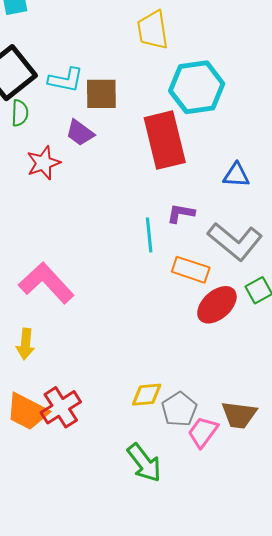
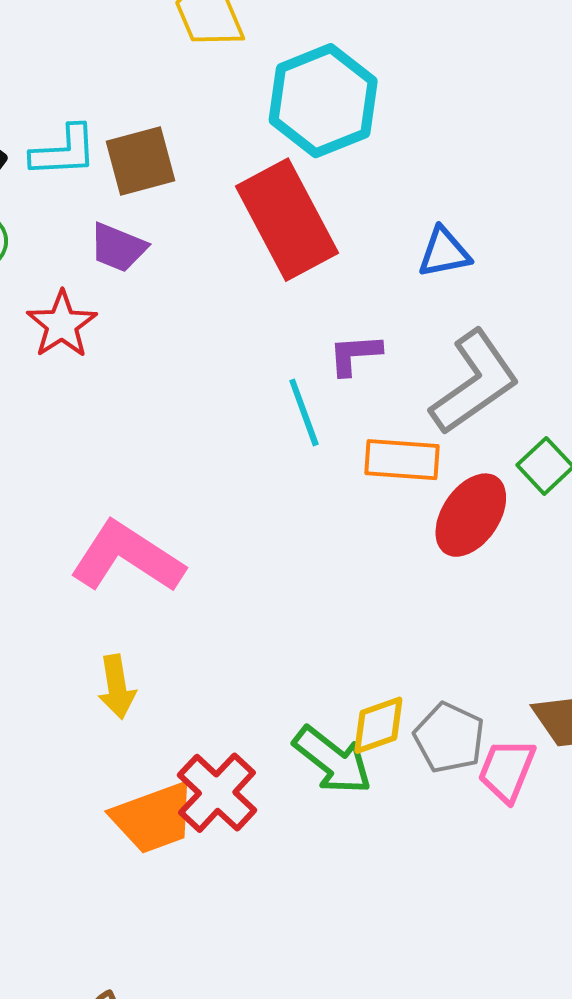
gray L-shape: (235, 241) -> (475, 382), turned -60
orange trapezoid: (27, 412) -> (153, 818), turned -33
green arrow: (144, 463) -> (332, 760), moved

